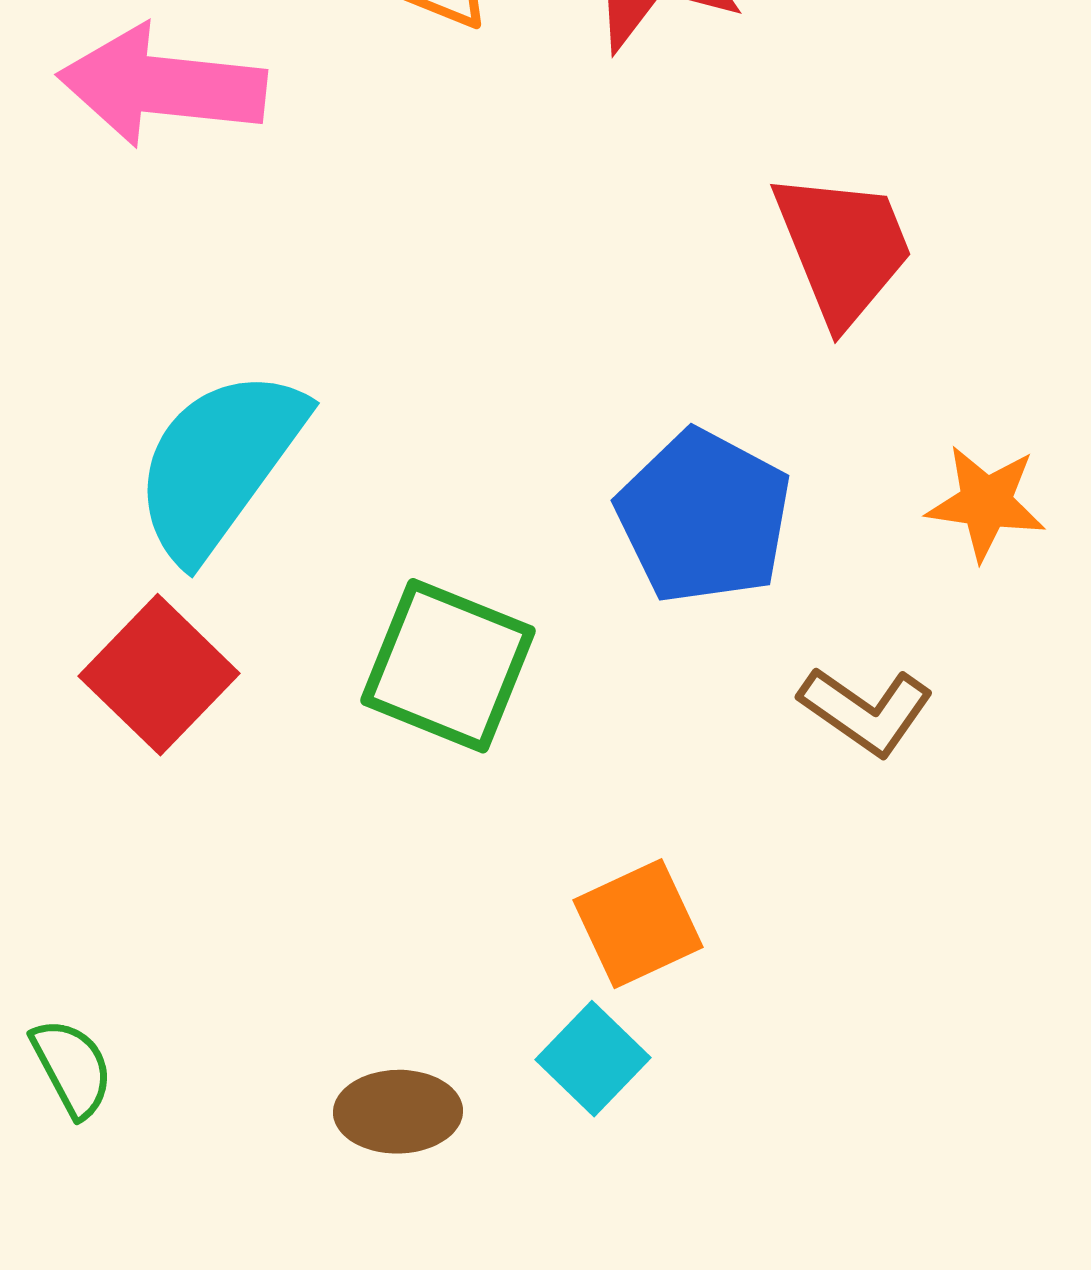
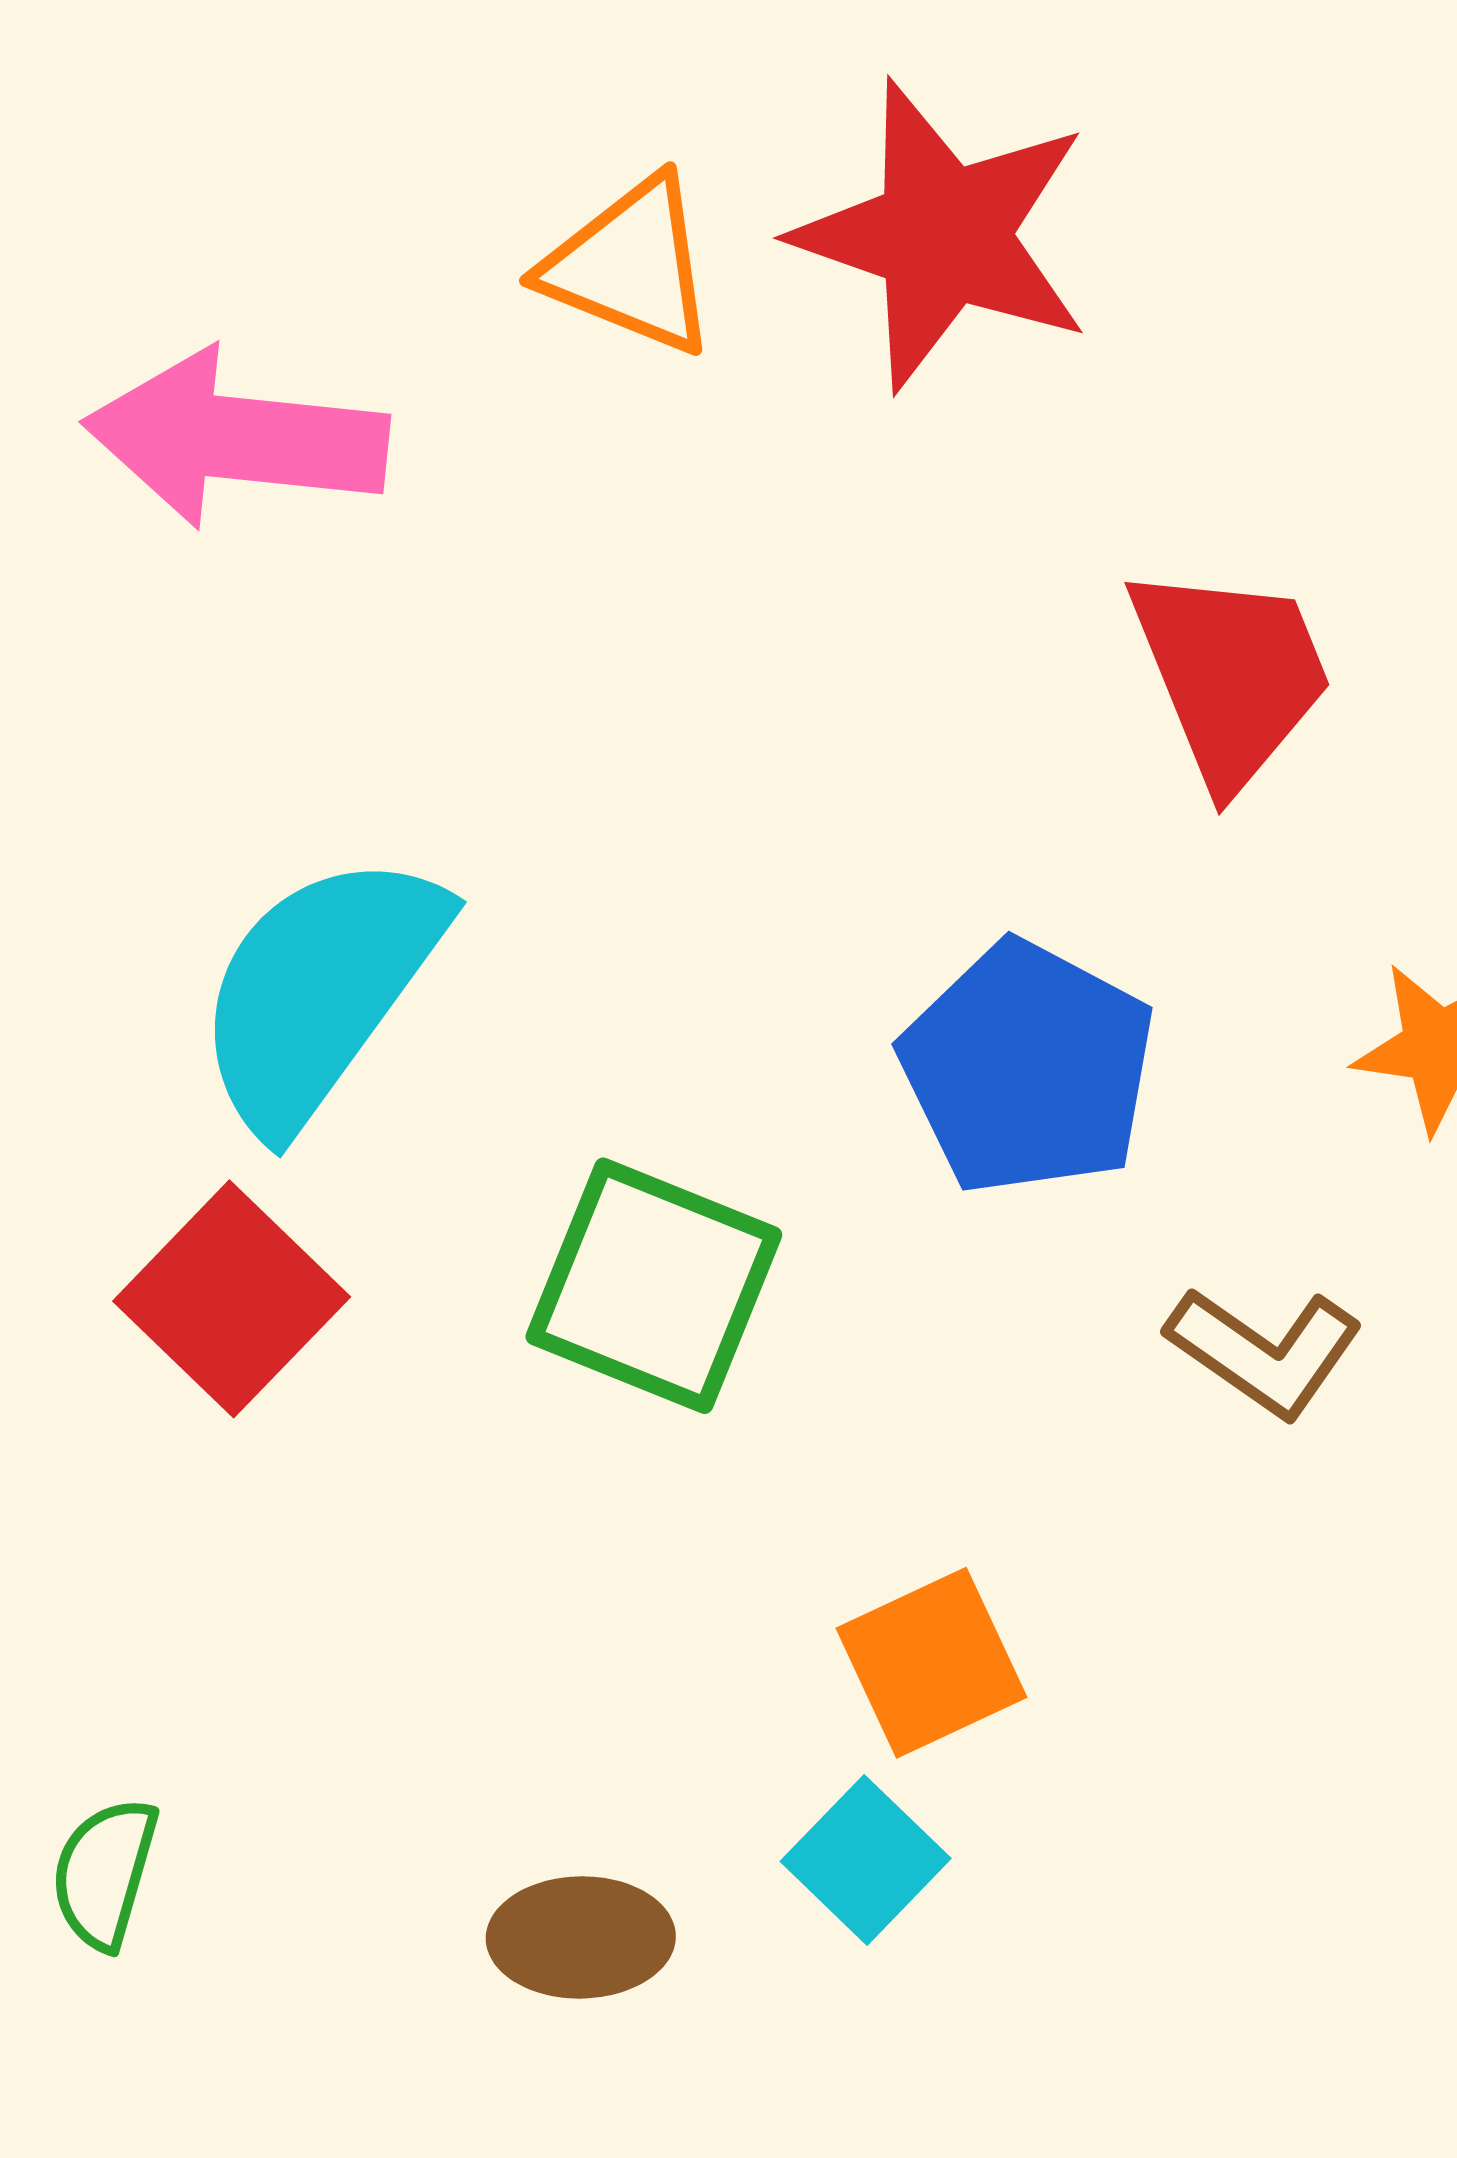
green semicircle: (72, 1068) -> (104, 1873), turned -136

